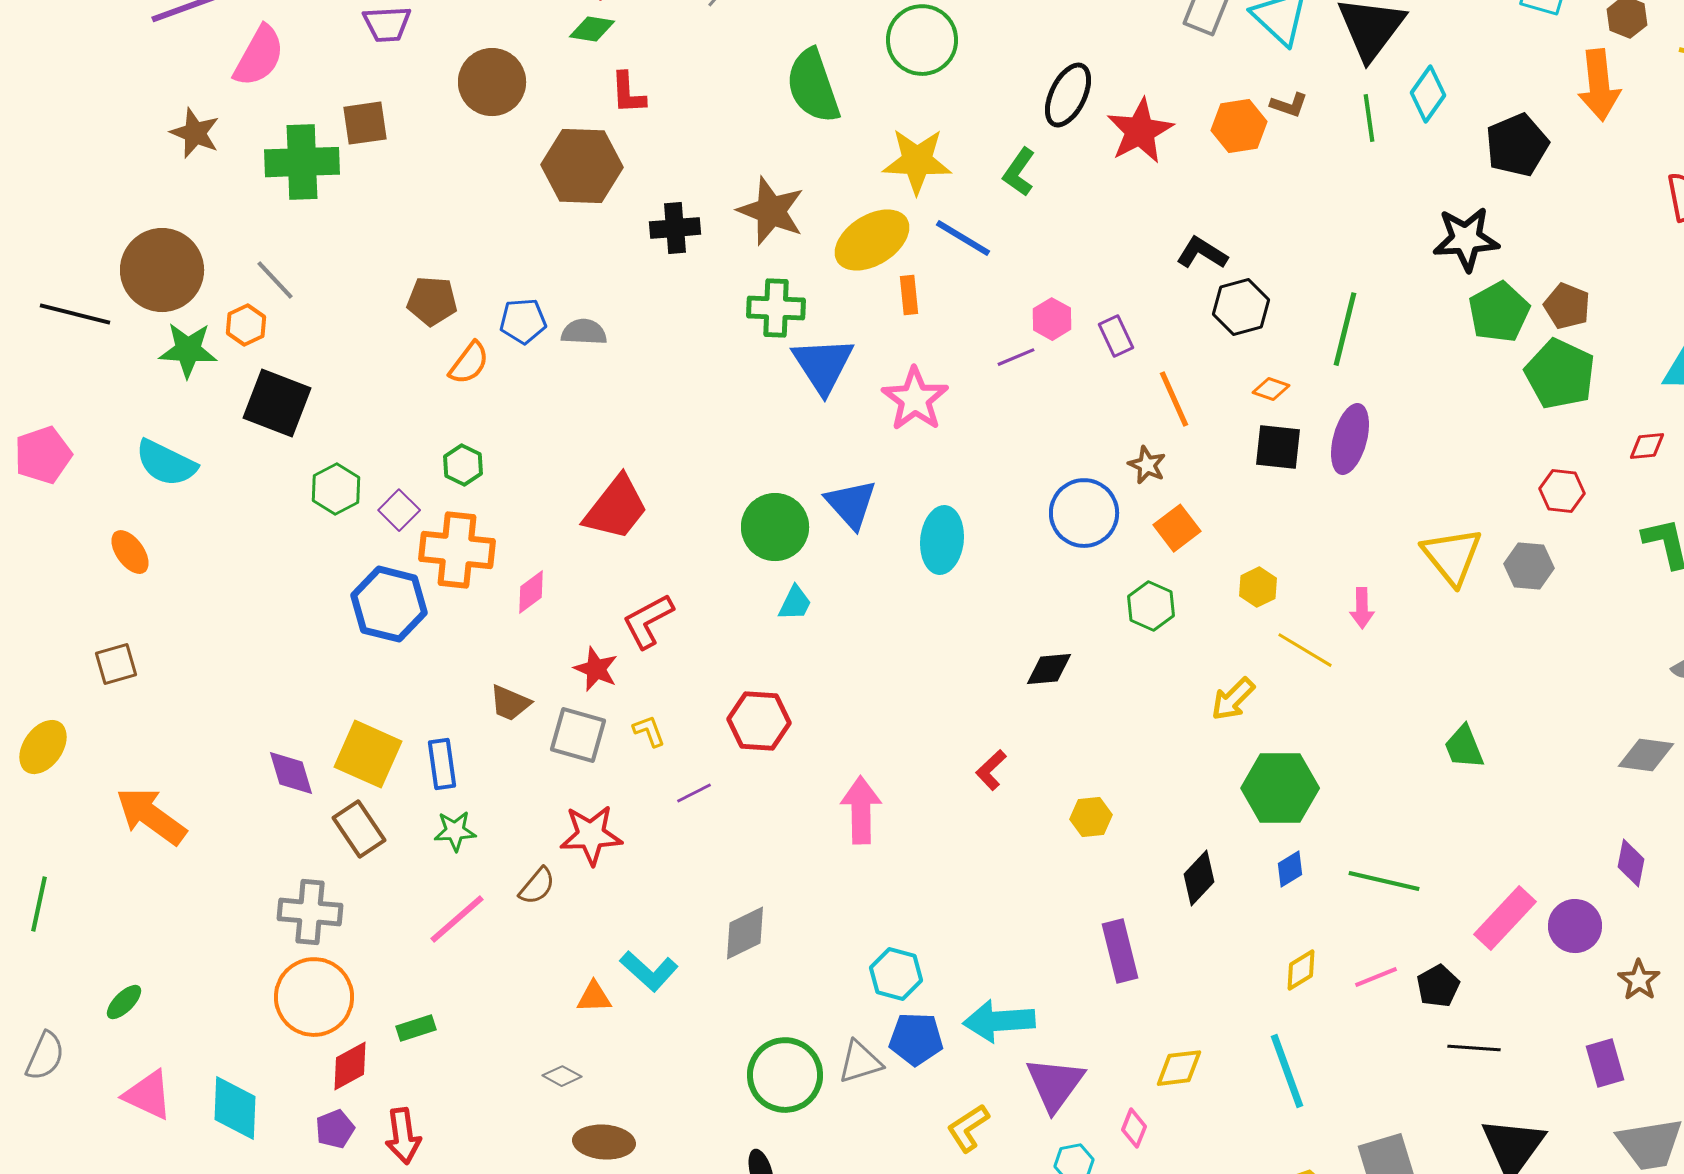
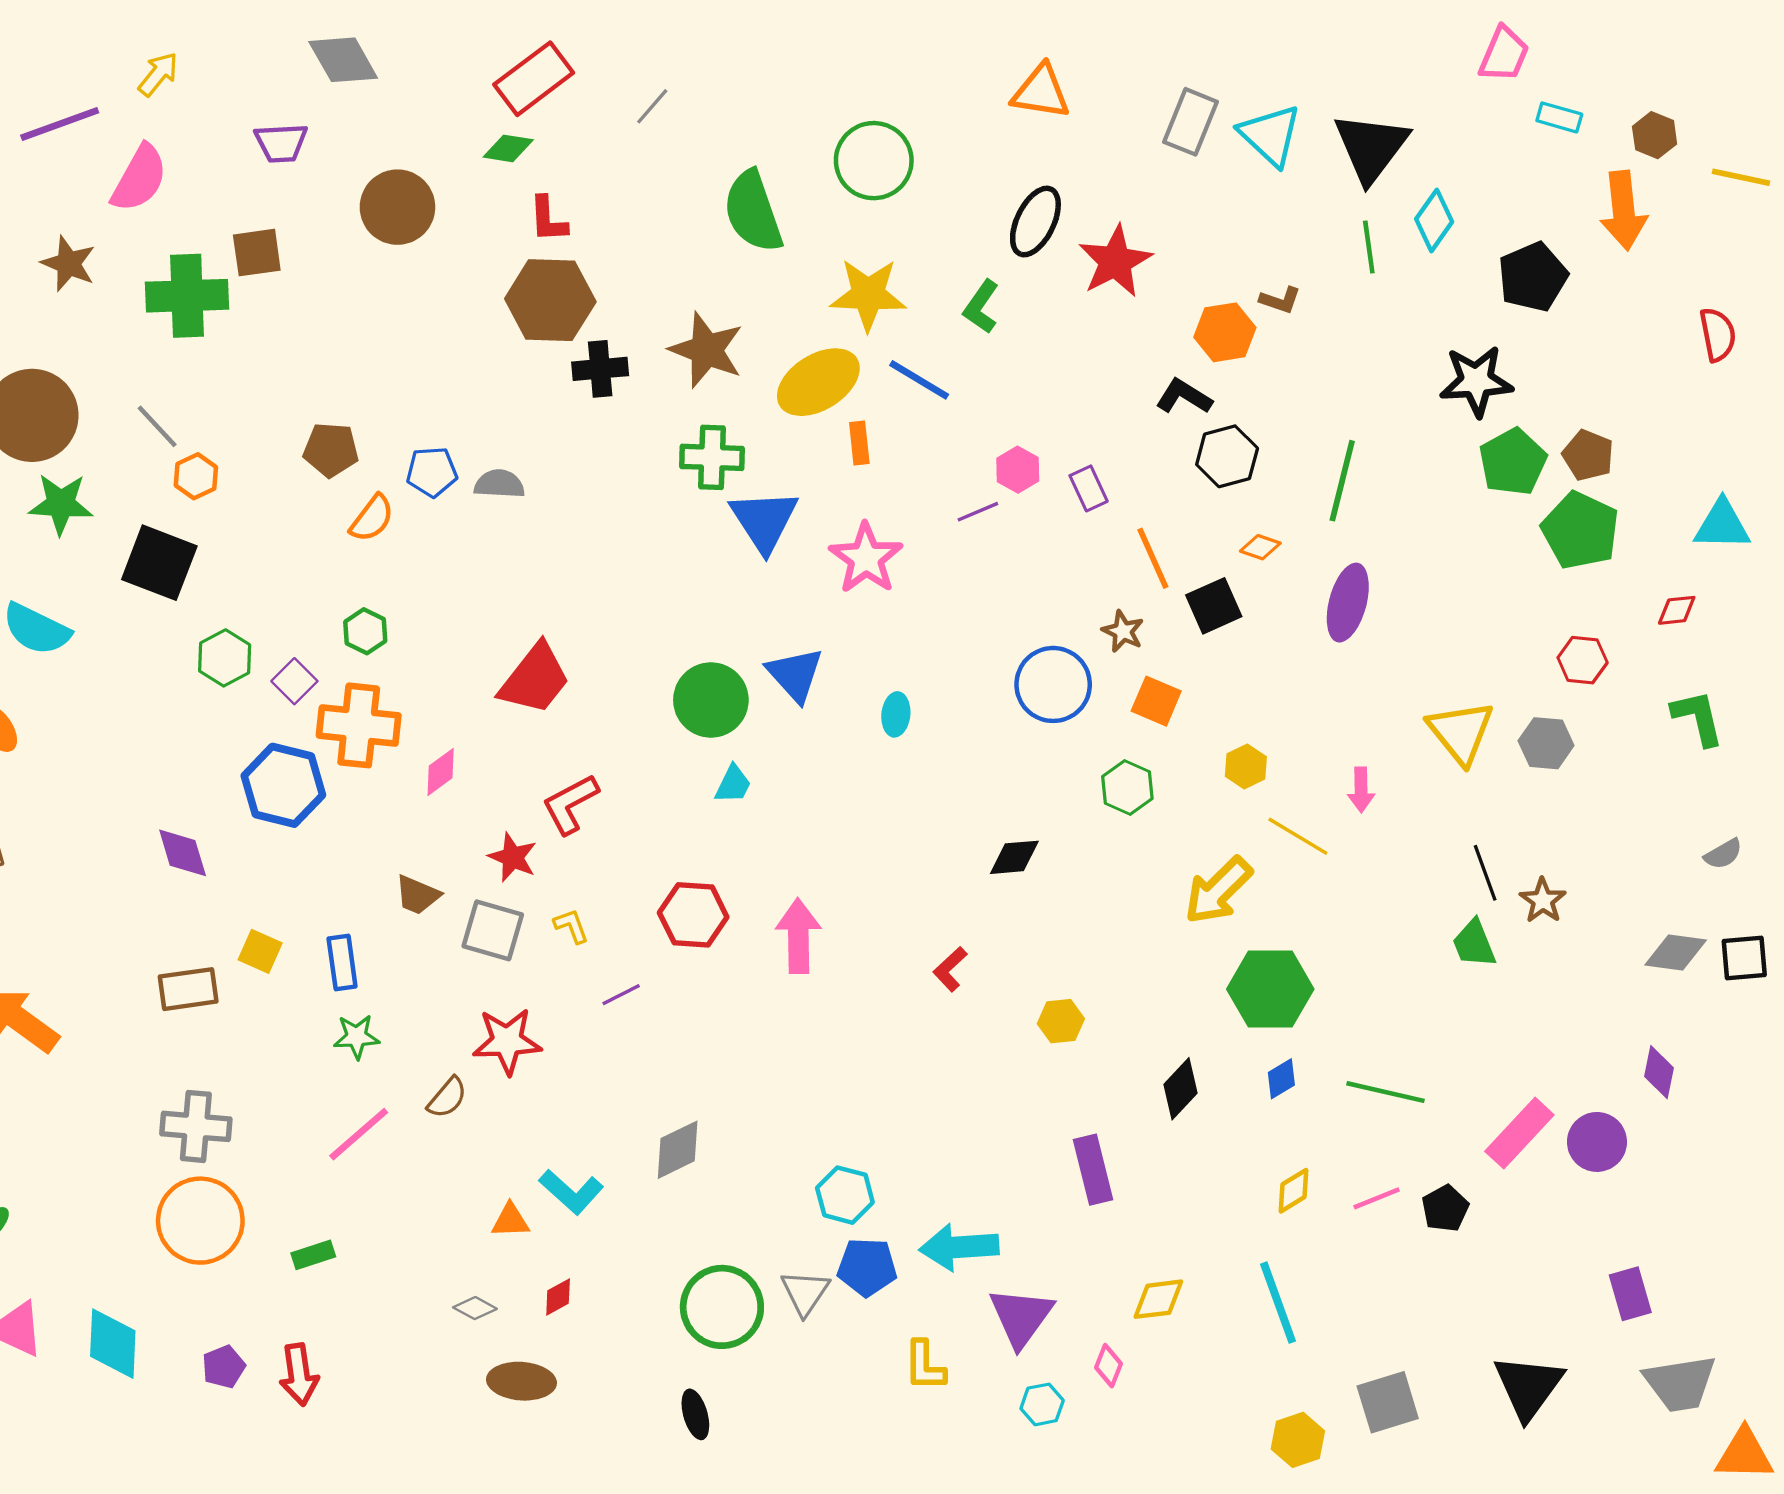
brown L-shape: (1289, 105) -> (1280, 300), moved
orange hexagon: (1239, 126) -> (1225, 332), moved
brown hexagon: (582, 166) -> (550, 300), moved
orange hexagon: (246, 325) -> (196, 476), moved
black square: (1278, 447) -> (1214, 606), moved, turned -30
orange square: (1177, 528) -> (1156, 701), turned -30
cyan ellipse: (942, 540) -> (896, 714), size x0.6
yellow arrow: (1233, 699) -> (1218, 891), size x1.4
yellow square: (368, 754) -> (260, 951), size x0.6
purple diamond: (291, 773) -> (183, 853), moved
pink arrow: (861, 810) -> (798, 936), moved
brown rectangle: (359, 829) -> (188, 989), moved, turned -64
brown star: (1639, 980) -> (1543, 900), moved
black line: (1474, 1048) -> (1485, 873), moved, turned 66
gray triangle: (860, 1062) -> (805, 1293), turned -39
red diamond: (350, 1066) -> (558, 1297), moved, size x0.7
yellow L-shape: (968, 1128) -> (925, 1366), turned -57

